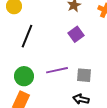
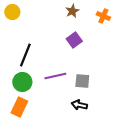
black line: (27, 36) -> (25, 55), moved

